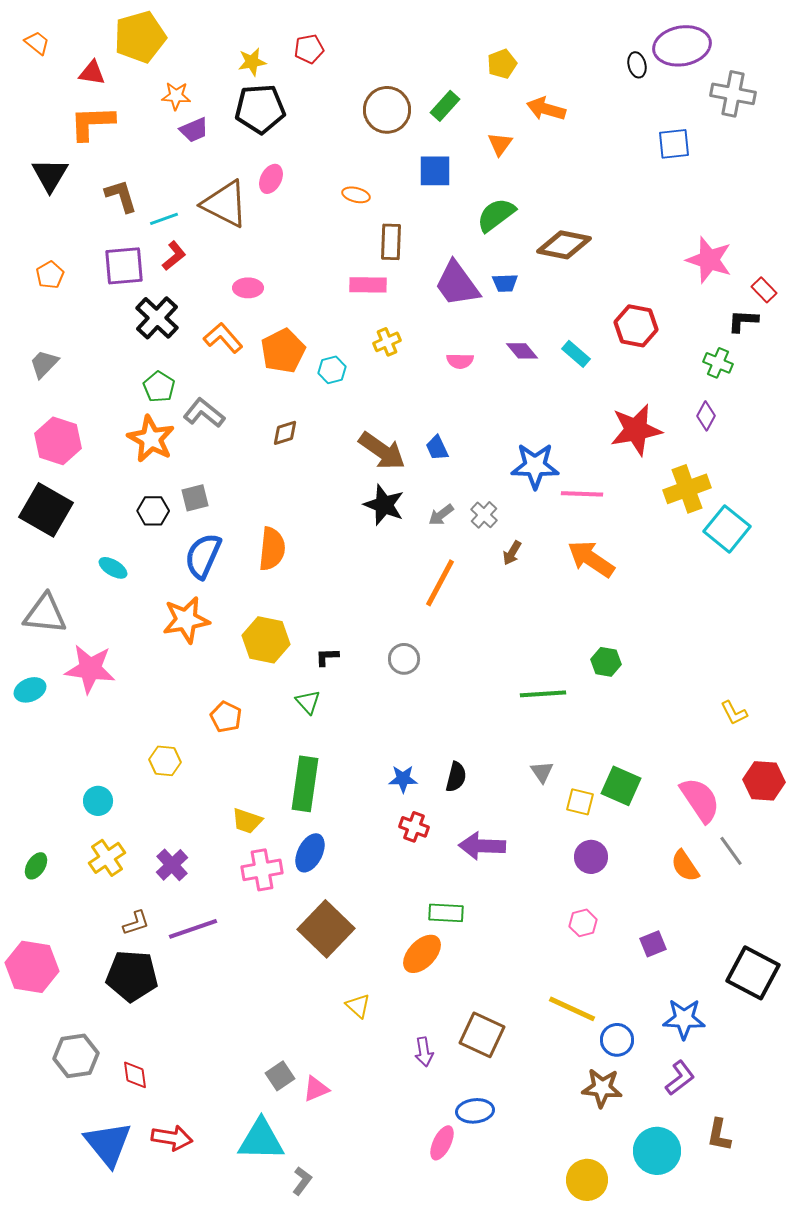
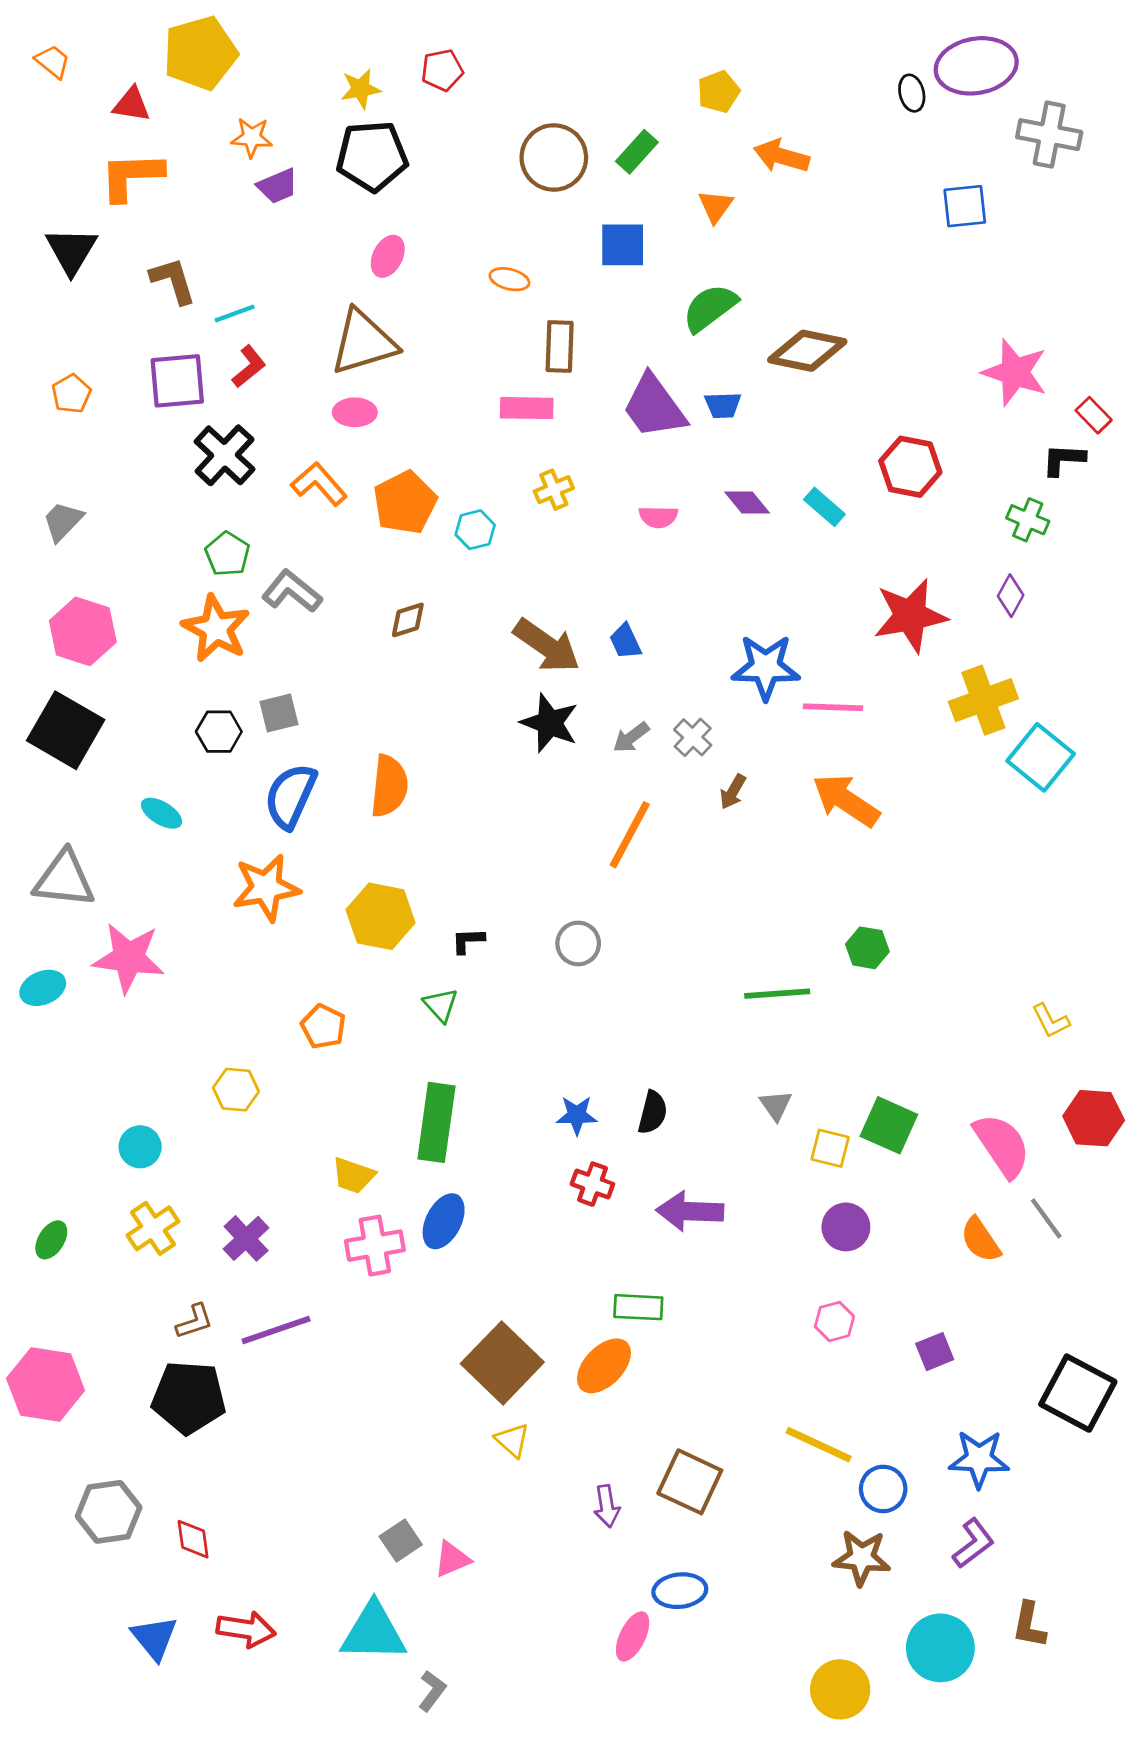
brown triangle: (225, 204) -> (363, 342), moved, turned -44
brown square: (326, 929) -> (502, 1363), moved
blue triangle: (108, 1144) -> (154, 1638), size x0.7

